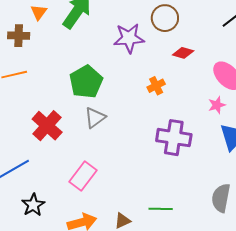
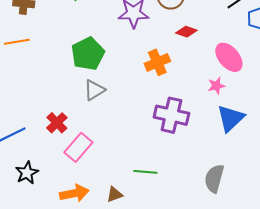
orange cross: (156, 86) -> (157, 62), size x1.4
red cross: (47, 126) -> (57, 123), moved, size x0.7
green line: (161, 209) -> (145, 172), moved

